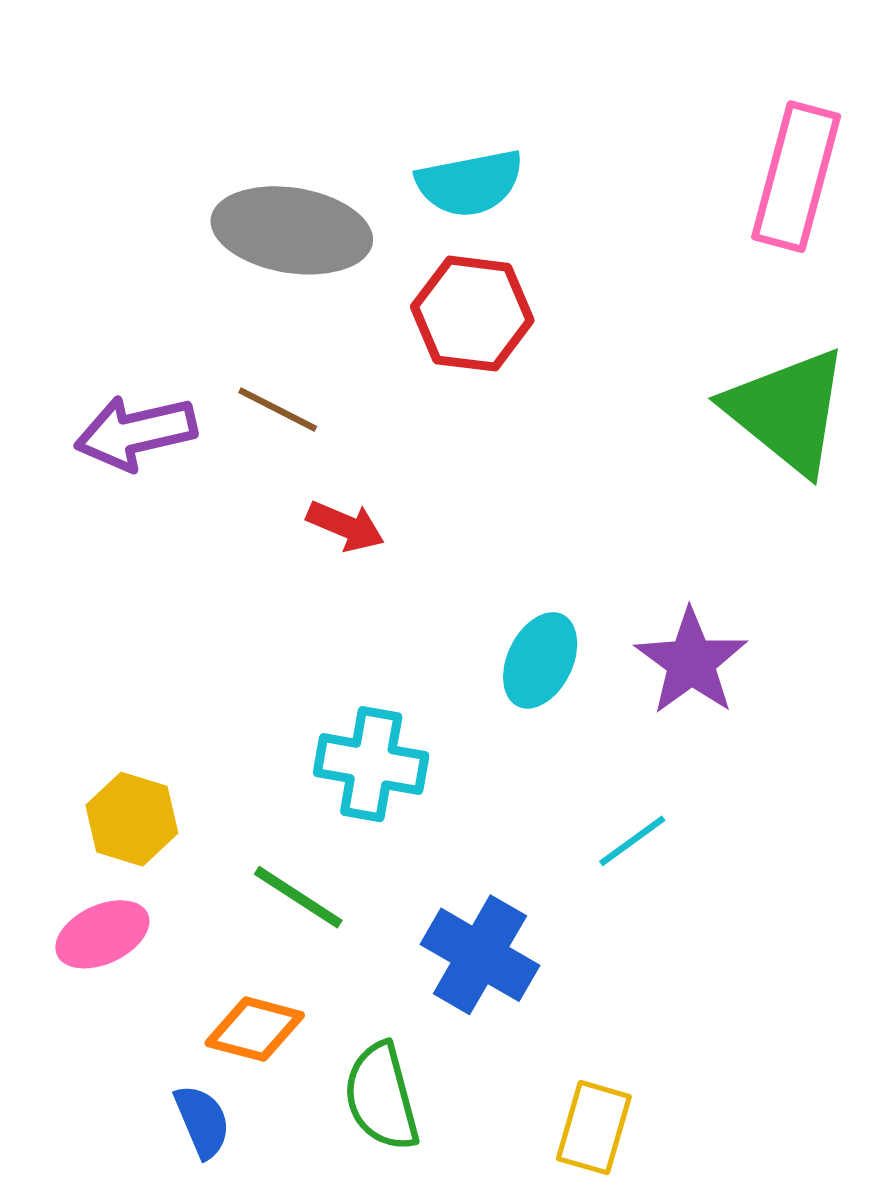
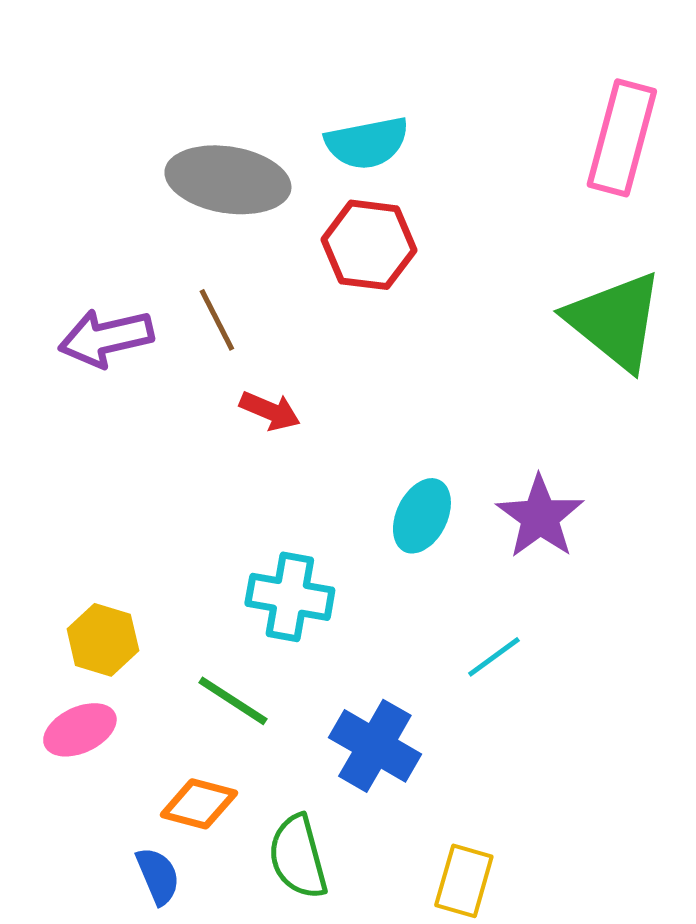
brown line: (278, 410) -> (217, 320), turned 36

